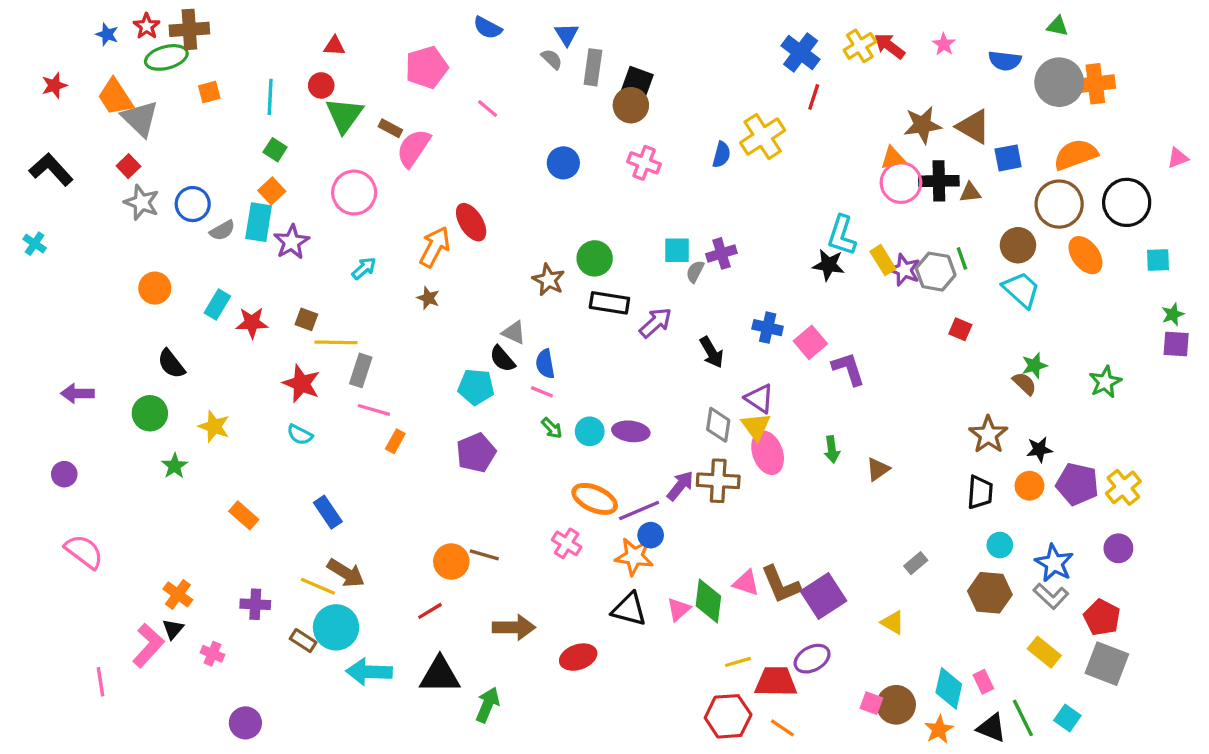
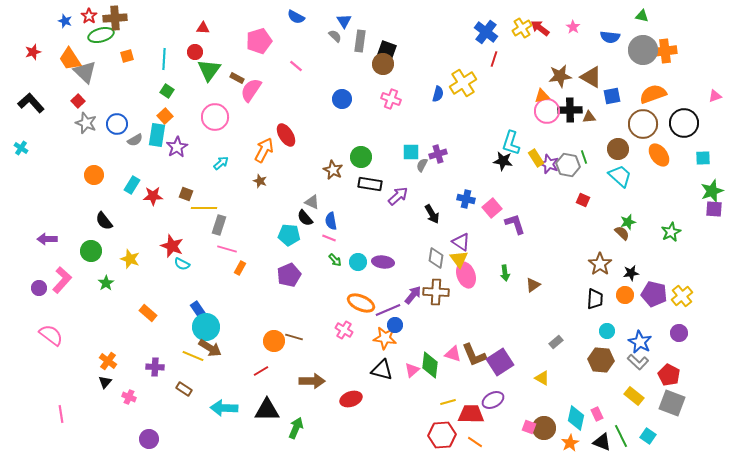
green star: (1173, 314) -> (712, 191), size x1.6
red star: (301, 384) -> (172, 246), moved
cyan circle: (336, 627) -> (206, 327), moved
pink L-shape: (148, 645) -> (62, 280), moved

